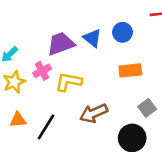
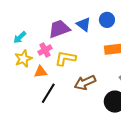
orange triangle: (18, 120) -> (41, 72), moved

